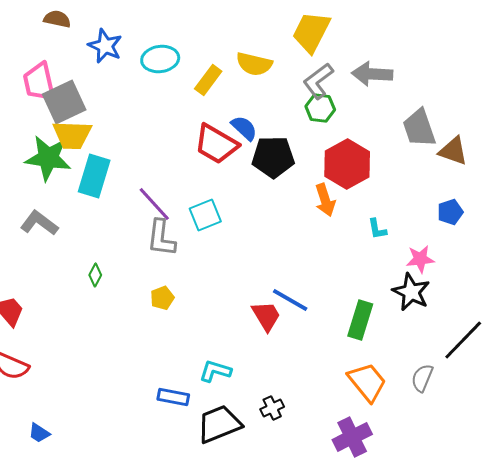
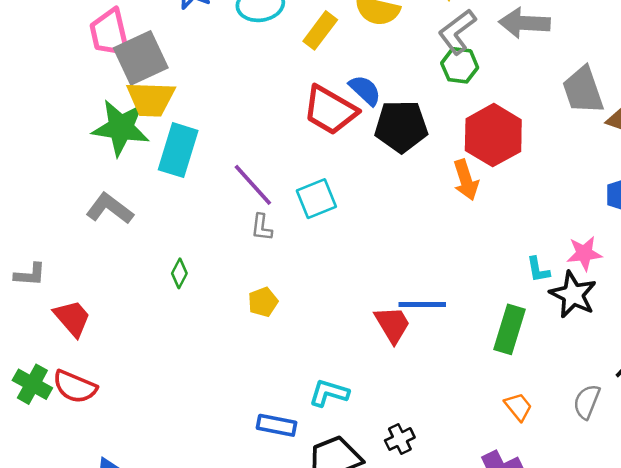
cyan L-shape: (377, 229) -> (538, 270), moved
gray L-shape: (161, 238) -> (262, 227), size x0.6
blue line: (290, 300) -> (422, 304), turned -30
orange trapezoid: (367, 382) -> (518, 407), size x0.6

